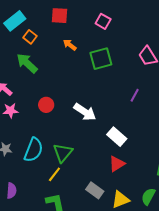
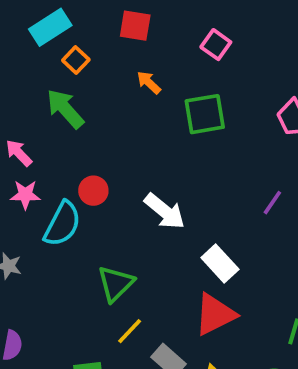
purple line: (135, 95) -> (272, 203), moved
cyan semicircle: (34, 150) -> (62, 224), moved
red triangle: (117, 164) -> (215, 314), size x1.4
yellow line: (54, 174) -> (130, 331), moved

